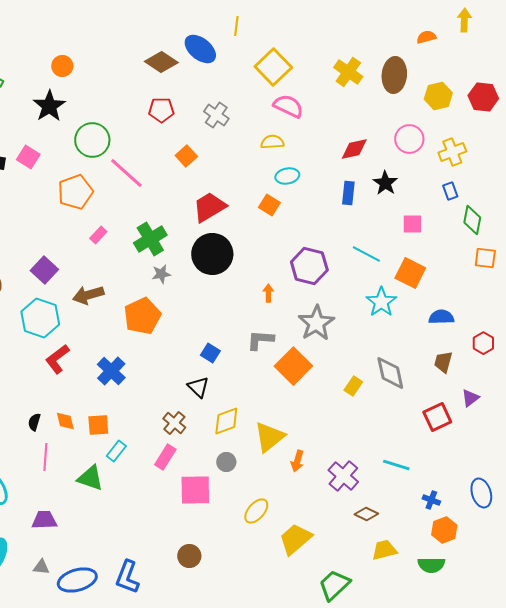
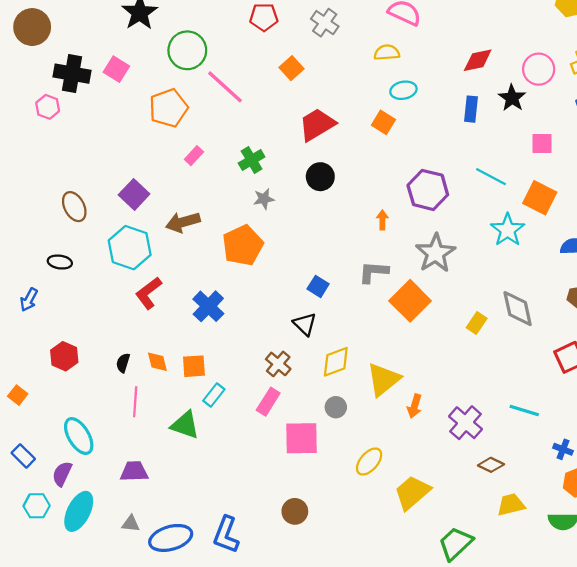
pink circle: (409, 139) -> (539, 69), moved
green cross: (150, 239) -> (252, 160), size x0.7
black circle: (212, 254) -> (320, 177), size x0.6

